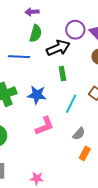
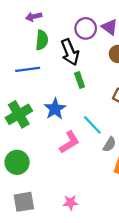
black arrow: (58, 48) -> (70, 52), turned 100
blue star: (37, 95) -> (55, 109), turned -30
cyan line: (71, 104) -> (92, 125), moved, turned -60

